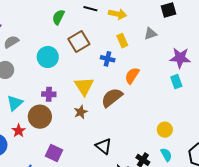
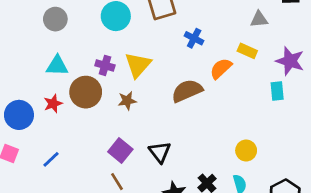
yellow rectangle: (122, 41) -> (247, 51), moved, turned -56
yellow triangle: (84, 86) -> (138, 65), moved
cyan triangle: (15, 103) -> (57, 66), turned 30
brown star: (81, 112) -> (127, 101), moved
purple square: (54, 153) -> (120, 151), moved

